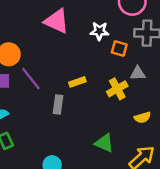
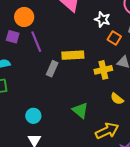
yellow rectangle: (77, 82) -> (73, 55), size x1.5
yellow semicircle: (143, 117) -> (117, 99), turned 40

